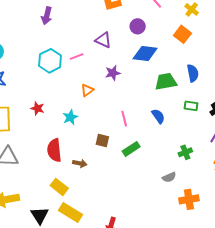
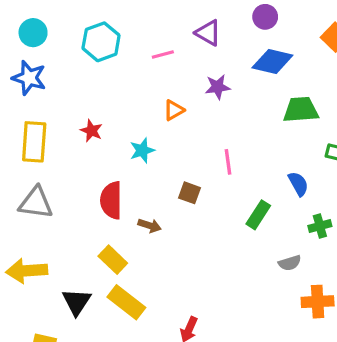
cyan hexagon: (50, 61) -> (101, 42), moved
blue semicircle: (158, 116) -> (298, 184), moved
green rectangle: (131, 149) -> (258, 215), moved, turned -30

